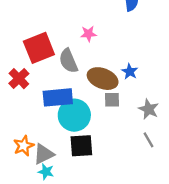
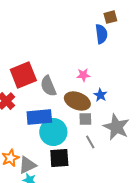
pink star: (88, 34) -> (83, 75), moved
gray star: (149, 109) -> (116, 127), size x1.5
gray line: (149, 140) -> (90, 142), moved

